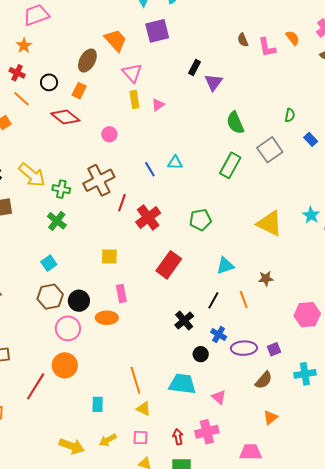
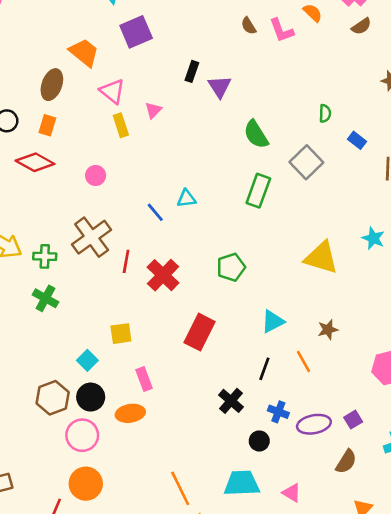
pink triangle: (158, 105) -> (153, 110), moved
cyan square: (49, 263) -> (87, 360), moved

